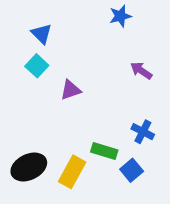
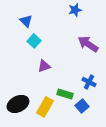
cyan square: (37, 66) -> (34, 41), moved
purple arrow: (141, 71) -> (88, 44), size x1.5
purple triangle: (71, 90) -> (44, 66), moved

